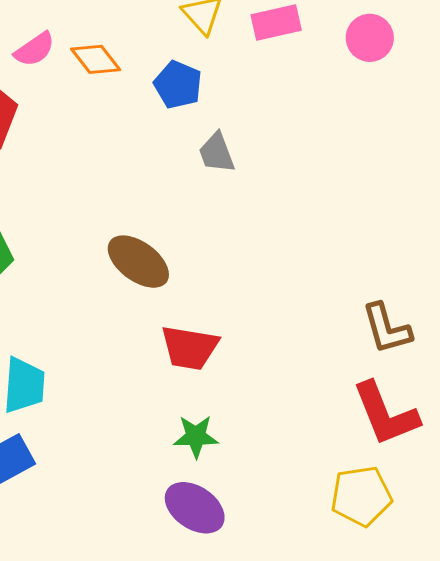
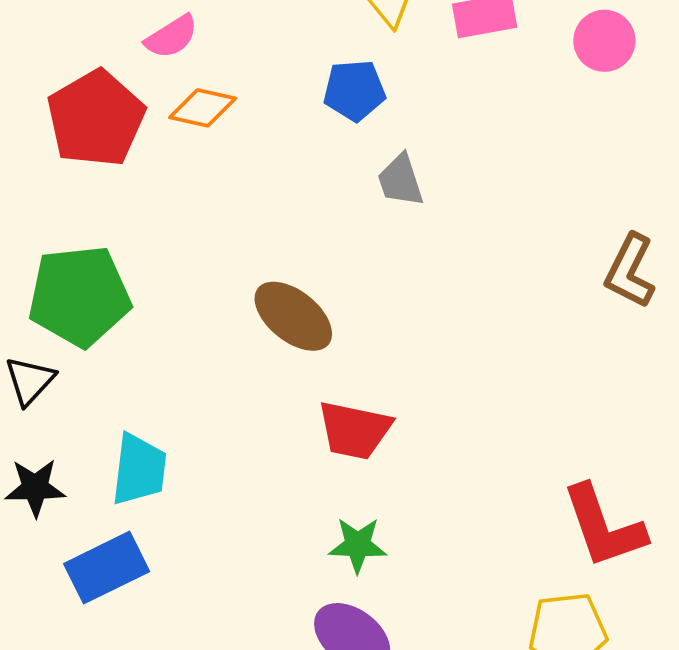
orange diamond: (96, 59) -> (203, 108), moved, turned -42
blue pentagon: (178, 85) -> (354, 90), turned -30
brown L-shape: (387, 328) -> (630, 271), moved, turned 40

